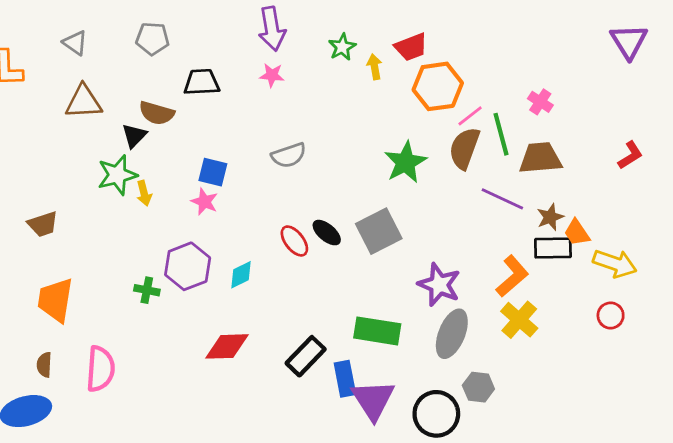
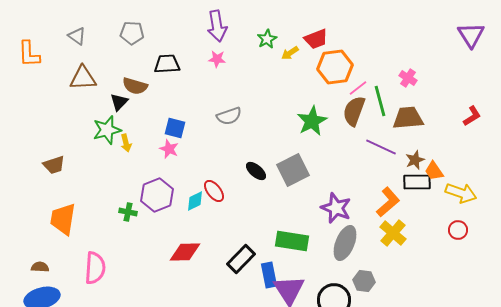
yellow arrow: (374, 67) -> (290, 53), turned -114
red ellipse: (294, 241) -> (214, 191), moved
brown semicircle: (44, 365) -> (40, 267), moved, turned 90

